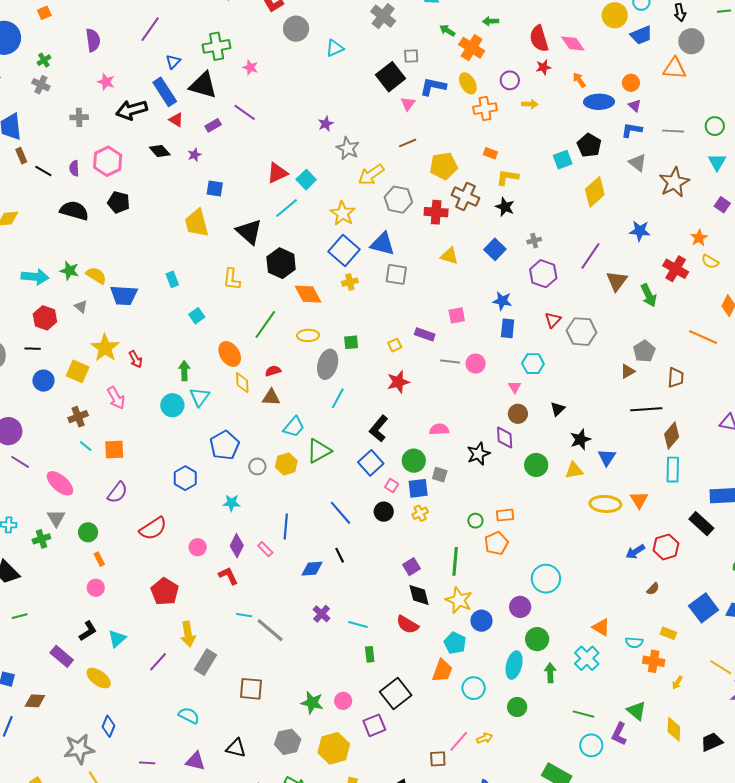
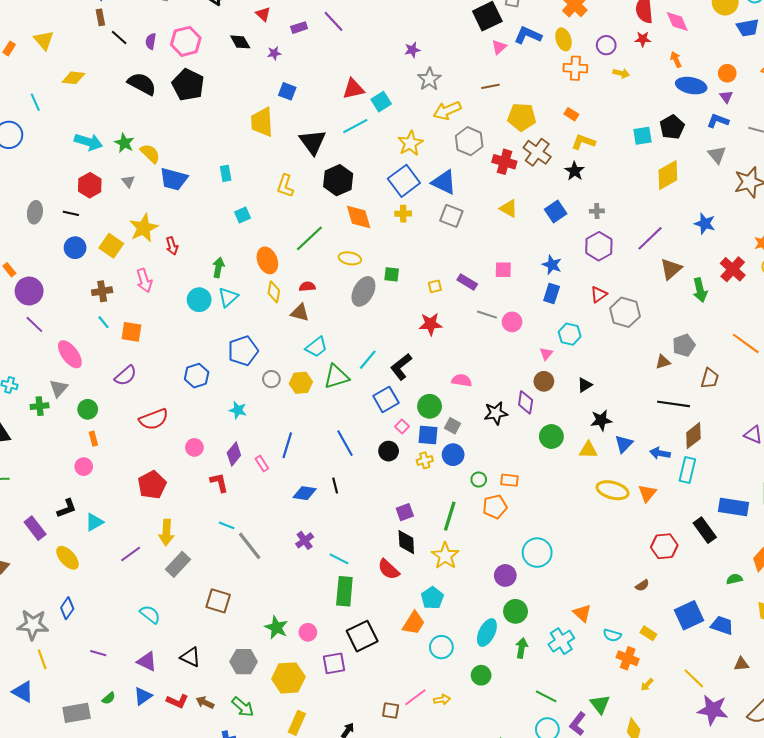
black pentagon: (119, 202) -> (188, 85), size x1.4
cyan line: (338, 398) -> (368, 360), moved
blue arrow: (635, 552) -> (660, 453), moved, turned 30
blue circle: (481, 621) -> (453, 455), moved
green rectangle: (370, 654) -> (344, 591), size x1.8

